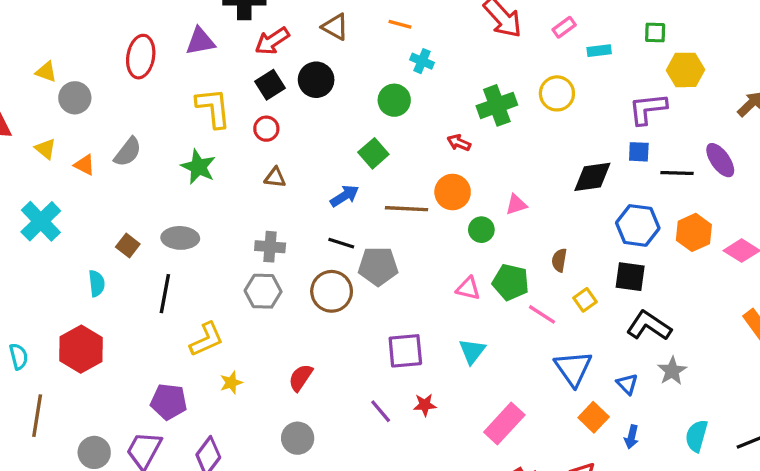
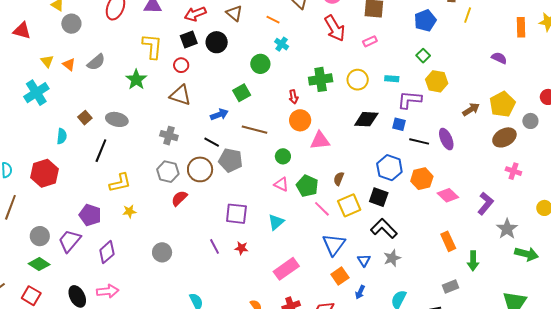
green square: (655, 33) -> (423, 56), turned 32
cyan rectangle: (599, 51) -> (392, 79), moved
red arrow: (459, 143) -> (293, 97), turned -136
yellow triangle: (45, 149) -> (47, 61), moved
black diamond: (592, 177) -> (366, 119), moved
brown triangle: (275, 178) -> (180, 95), size x1.6
orange circle: (453, 192) -> (300, 120), moved
pink triangle: (516, 205) -> (320, 141), size x1.5
green circle: (481, 230) -> (283, 156), moved
gray hexagon: (263, 291) -> (168, 172), moved
yellow square: (585, 300) -> (349, 205), size x1.6
red semicircle: (301, 378) -> (179, 198), moved

